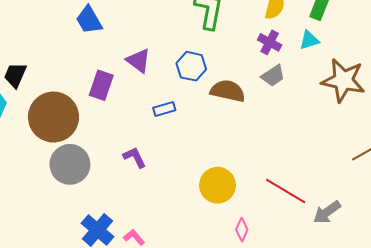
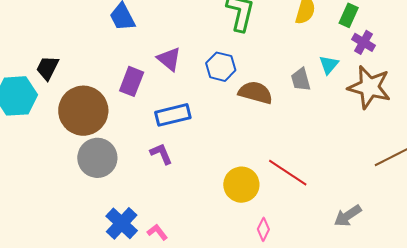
cyan triangle: (309, 40) -> (329, 65), moved, turned -35
purple cross: (270, 42) -> (363, 42), moved
gray trapezoid: (273, 76) -> (301, 80), turned 105
blue rectangle: (164, 109) -> (173, 115), moved, size x1.6
red line: (286, 191) -> (288, 173), moved

